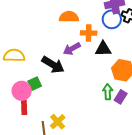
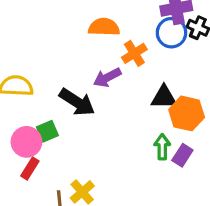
orange cross: (89, 33) -> (134, 53), turned -35
black triangle: (103, 49) -> (164, 97), moved
red rectangle: (24, 108) -> (30, 168), turned 32

